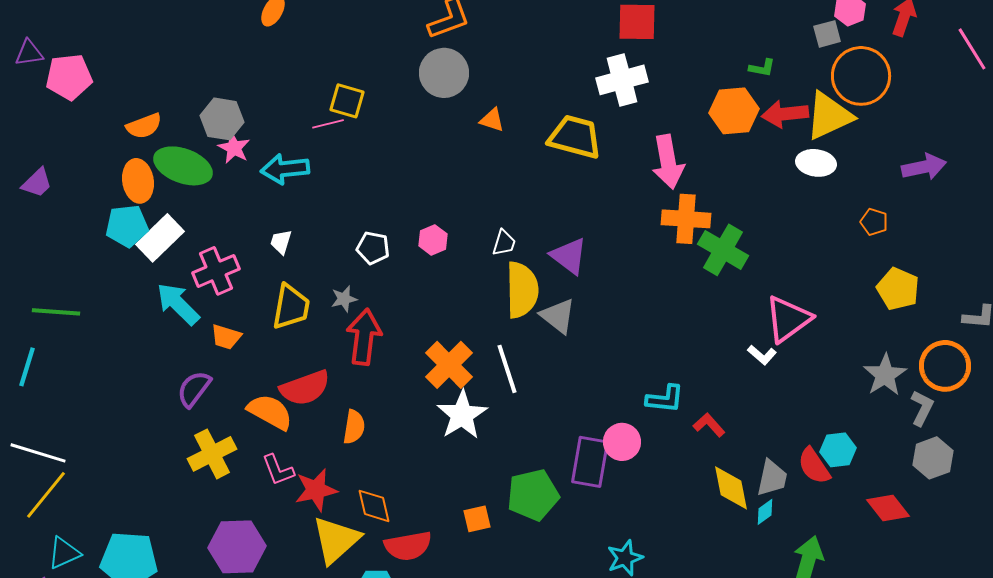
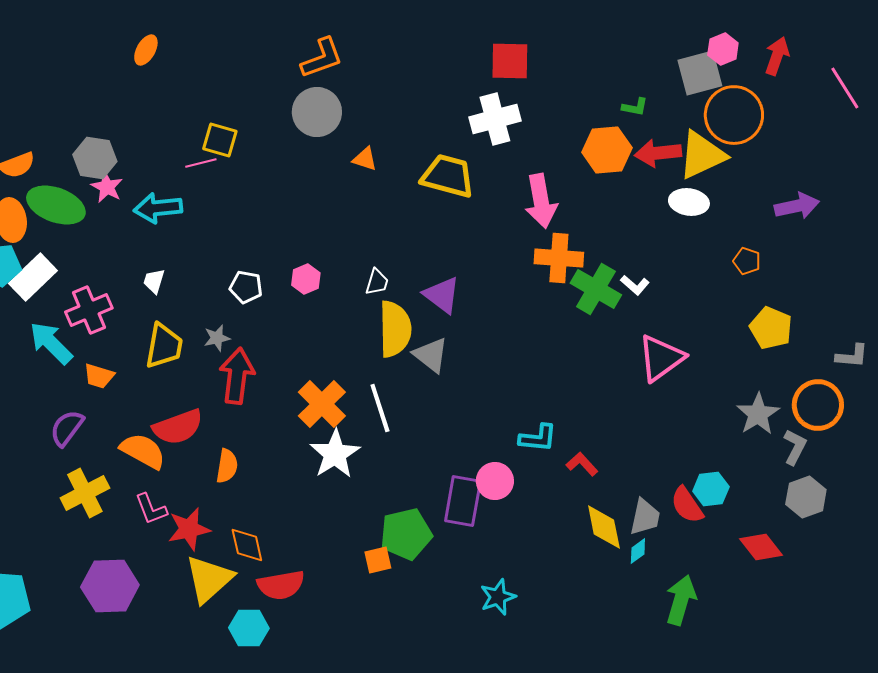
gray square: (827, 34) -> (700, 73), size x1.6
white L-shape: (762, 355) -> (635, 285), moved
orange square: (477, 519) -> (378, 560), moved

